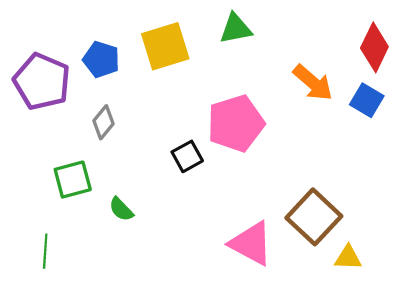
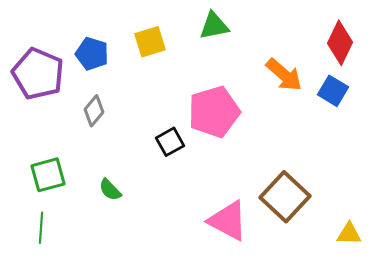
yellow square: (165, 46) -> (150, 42), size x0.7
green square: (73, 180) -> (48, 175), moved
yellow triangle: (348, 258) -> (349, 234), moved

